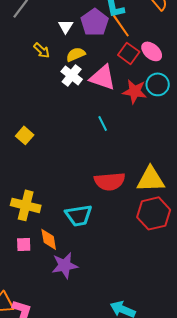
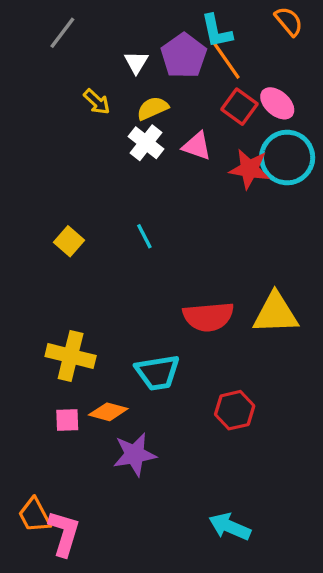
pink triangle: (103, 77) -> (197, 146), size x0.7
cyan circle: (158, 84) -> (287, 157), size x1.4
cyan line: (103, 123) -> (144, 236), moved
red hexagon: (154, 213) -> (235, 410), moved, size x0.7
orange diamond: (49, 239) -> (108, 412), turned -65

